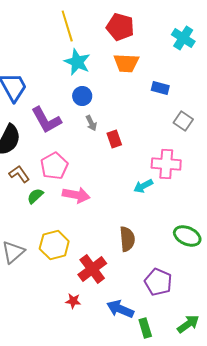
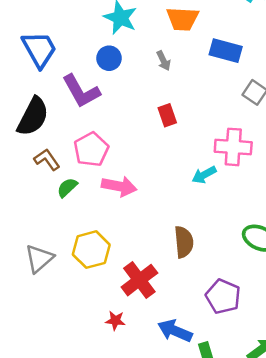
blue rectangle: (160, 88) -> (226, 51), size x1.4
blue circle: (82, 96) -> (109, 58), moved
gray arrow: (91, 123) -> (164, 61), moved

